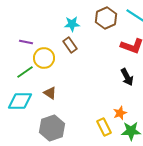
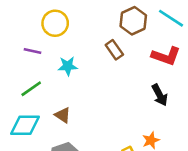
cyan star: (72, 24) -> (68, 66), moved
brown rectangle: (70, 45) -> (114, 50), moved
yellow circle: (44, 58) -> (55, 23), moved

